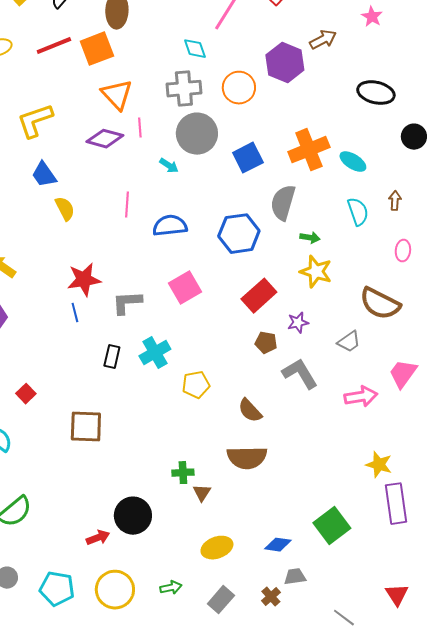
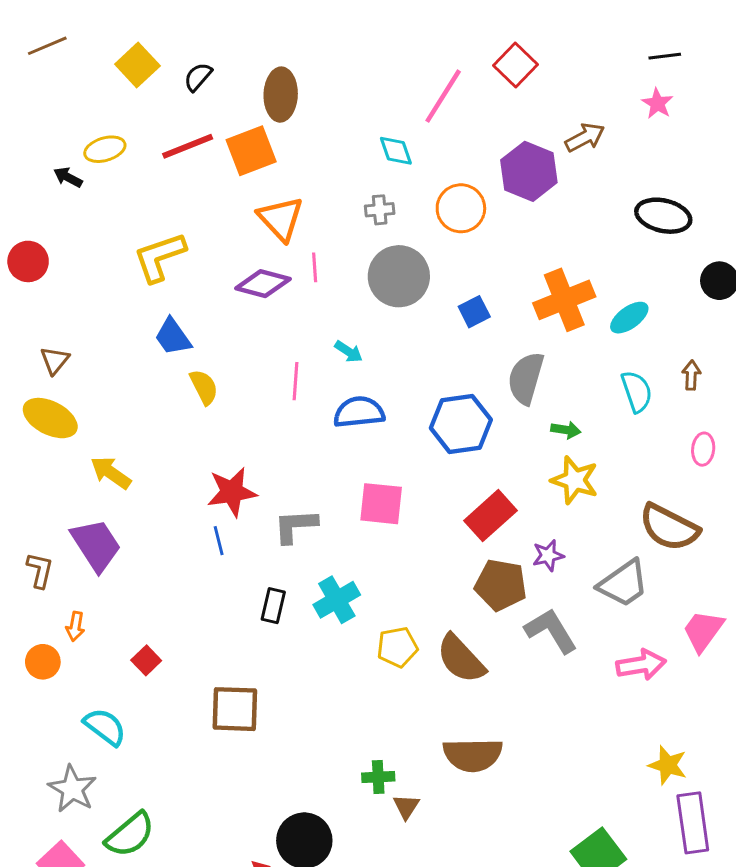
gray cross: (184, 89) -> (380, 210), size x0.6
blue square: (248, 158) -> (474, 312), size x0.7
cyan ellipse: (353, 162) -> (629, 318), turned -68
cyan arrow: (169, 166) -> (349, 352), moved
pink square: (185, 288) -> (381, 504), turned 36
gray trapezoid: (349, 342) -> (623, 583), size x1.5
brown pentagon: (266, 343) -> (501, 585), size x1.6
brown semicircle: (250, 411) -> (461, 659), moved, size x1.4

